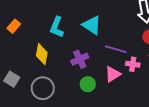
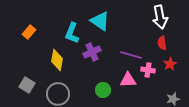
cyan triangle: (92, 25) -> (100, 21), moved
purple cross: (80, 59) -> (92, 52), moved
pink triangle: (113, 74) -> (128, 80), turned 30

